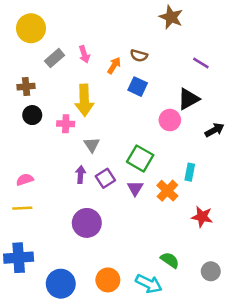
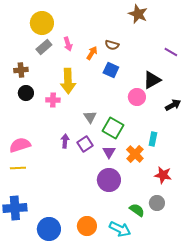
yellow circle: (31, 28) -> (42, 23), moved
purple line: (201, 63) -> (171, 52), moved
gray triangle: (92, 145) -> (90, 117), moved
pink semicircle: (25, 180) -> (20, 145), size x1.5
purple circle: (87, 223) -> (109, 180), moved
gray circle: (211, 271) -> (157, 203), moved

